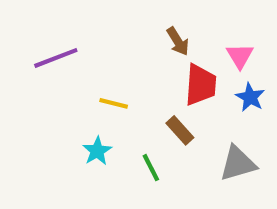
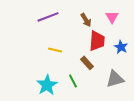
pink triangle: (240, 56) -> (112, 17), moved
purple line: (56, 58) -> (48, 17), moved
cyan star: (97, 151) -> (47, 85), moved, size x1.5

